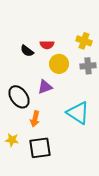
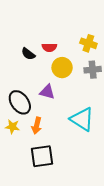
purple triangle: (45, 87) -> (47, 92), turned 35
yellow star: (12, 140) -> (12, 127), moved

